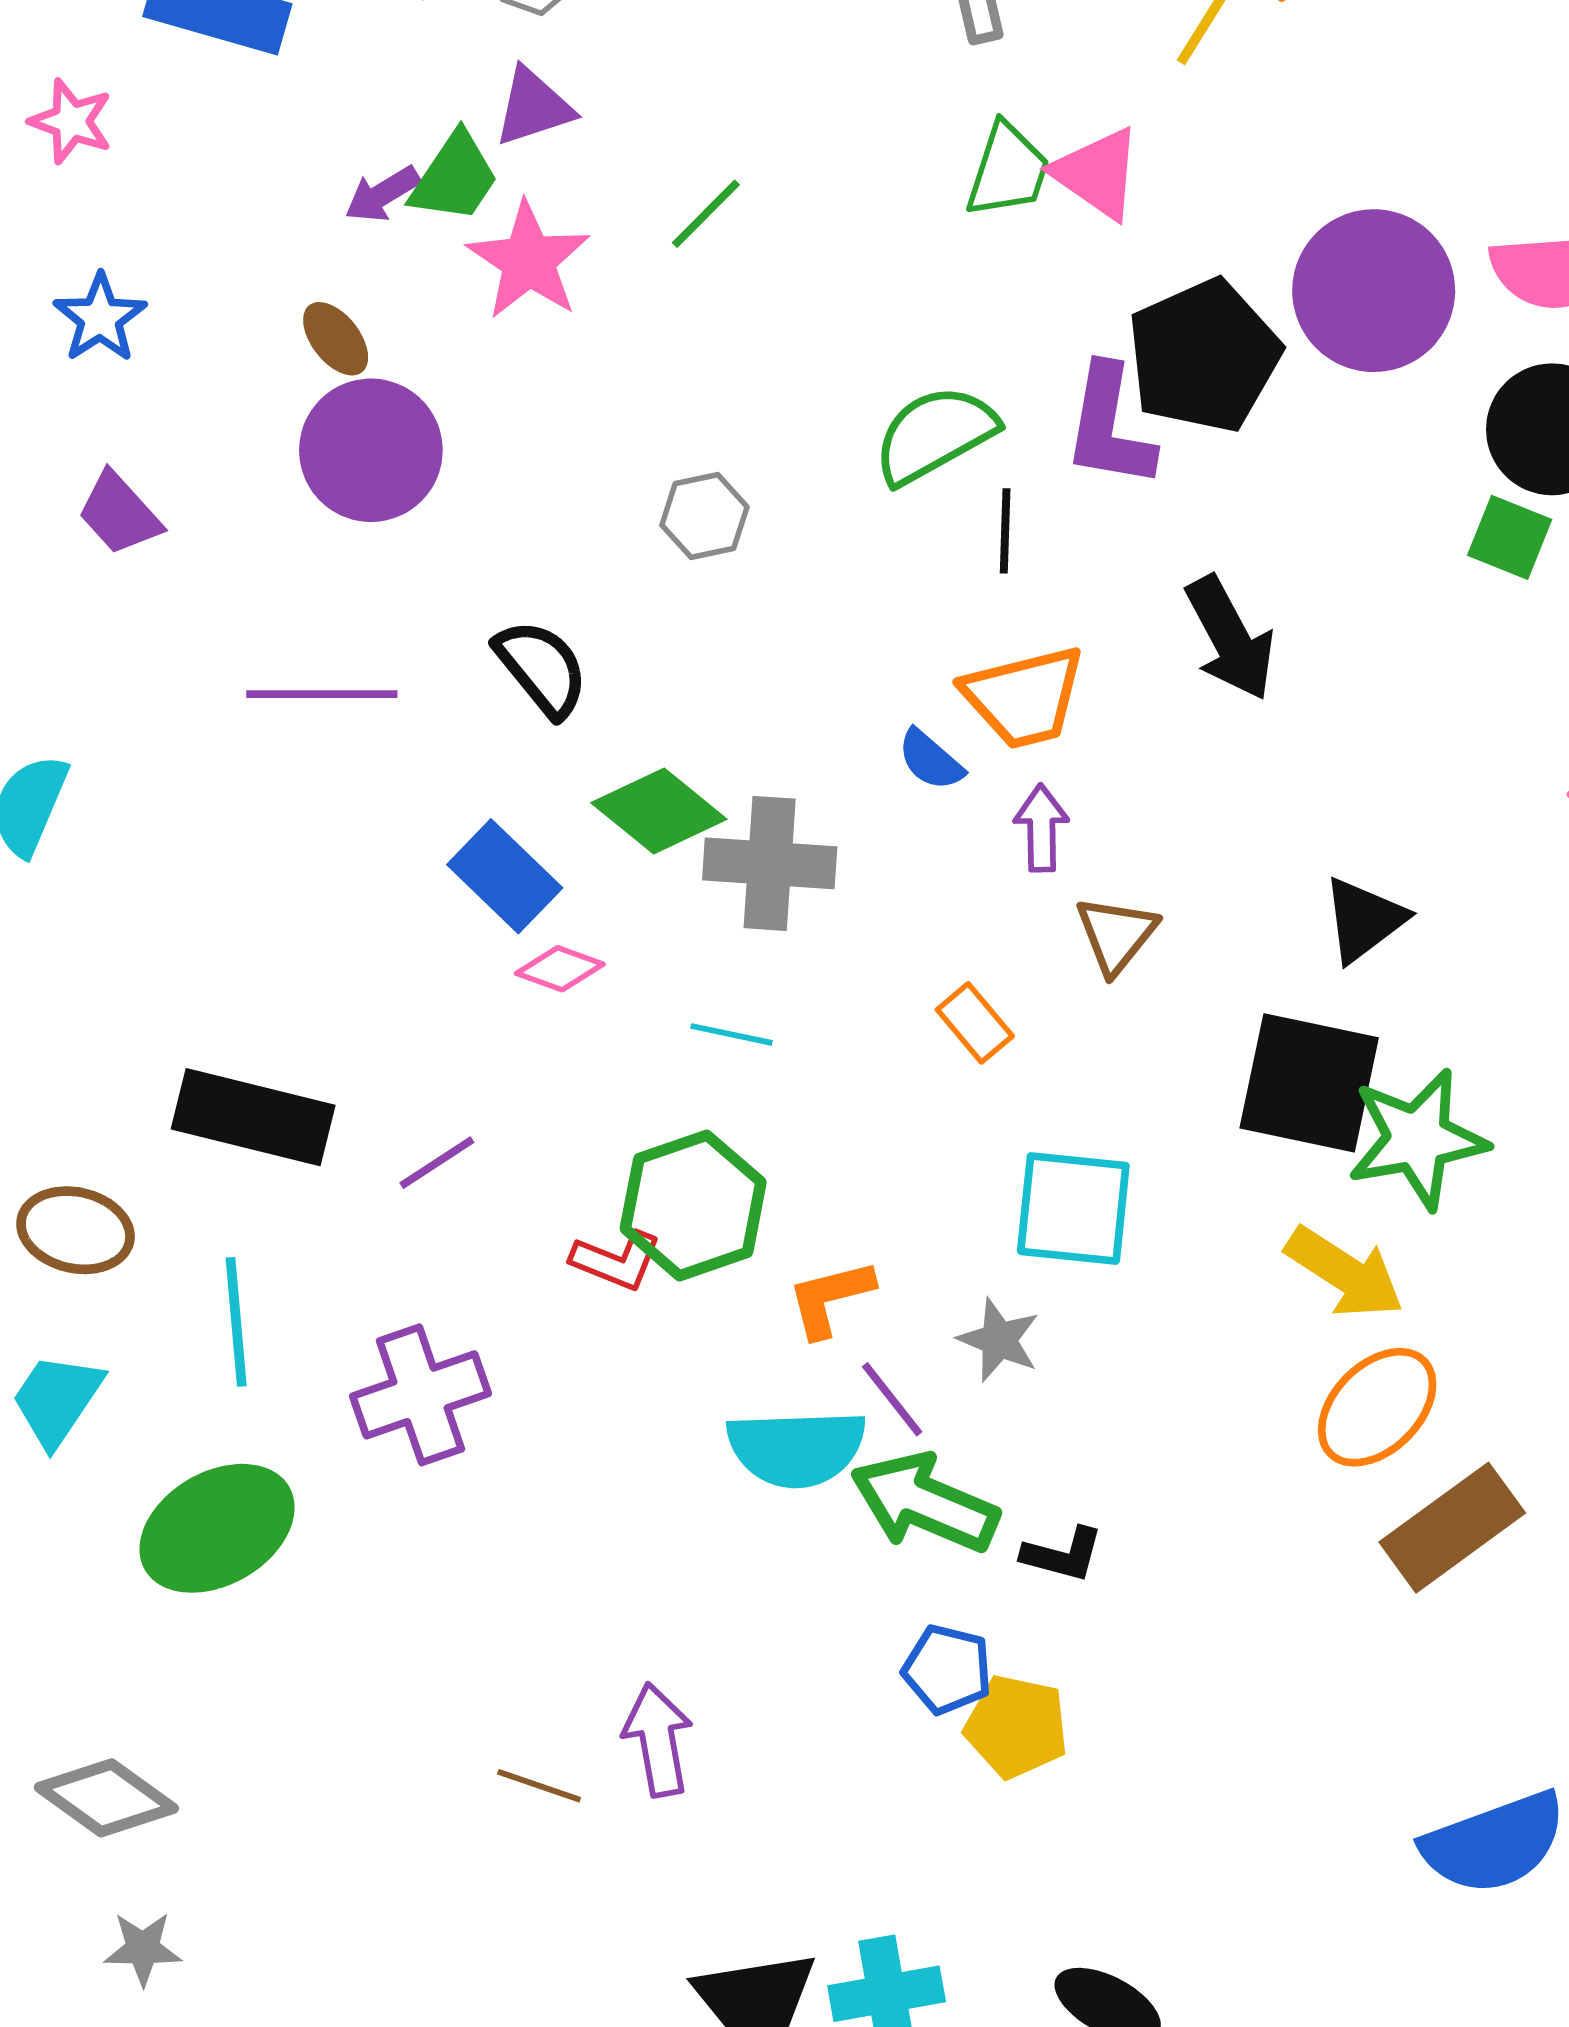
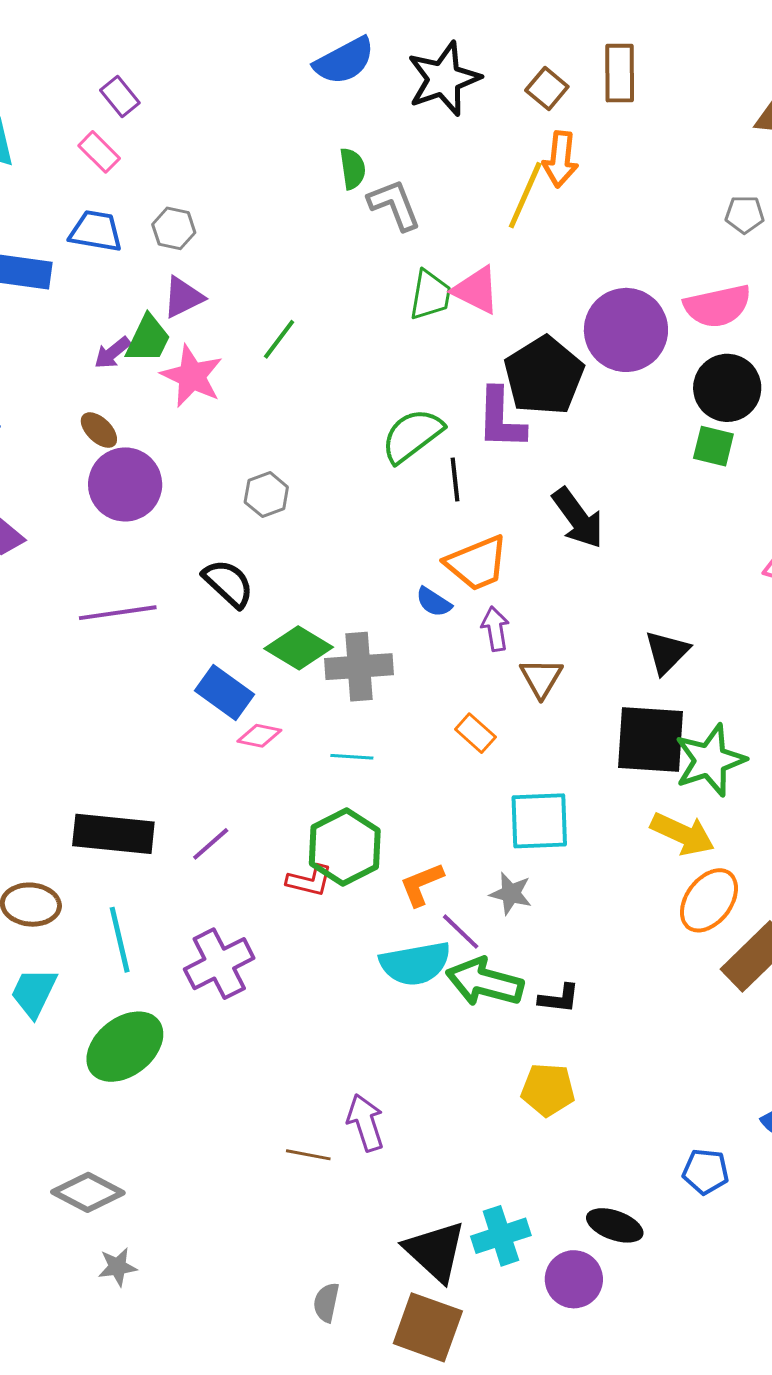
gray hexagon: (704, 516) -> (266, 495), moved
blue pentagon: (947, 1669) -> (706, 1171), moved

